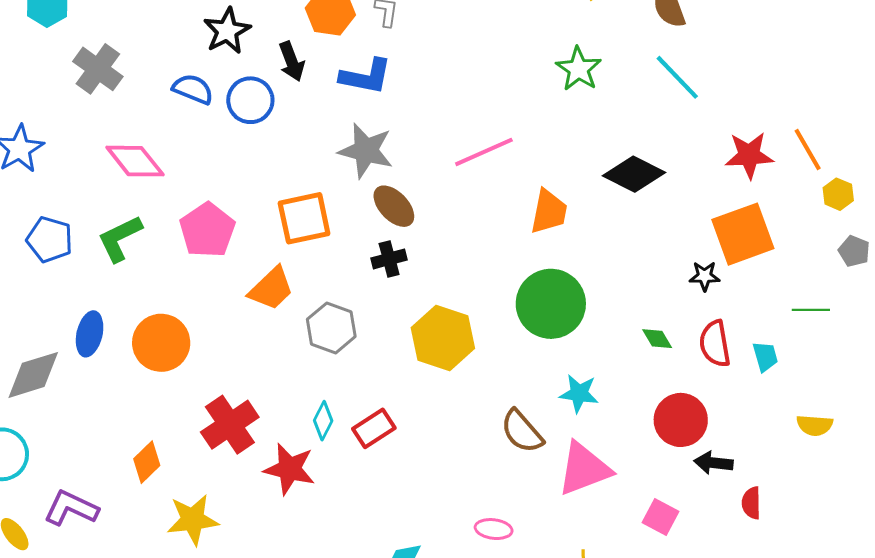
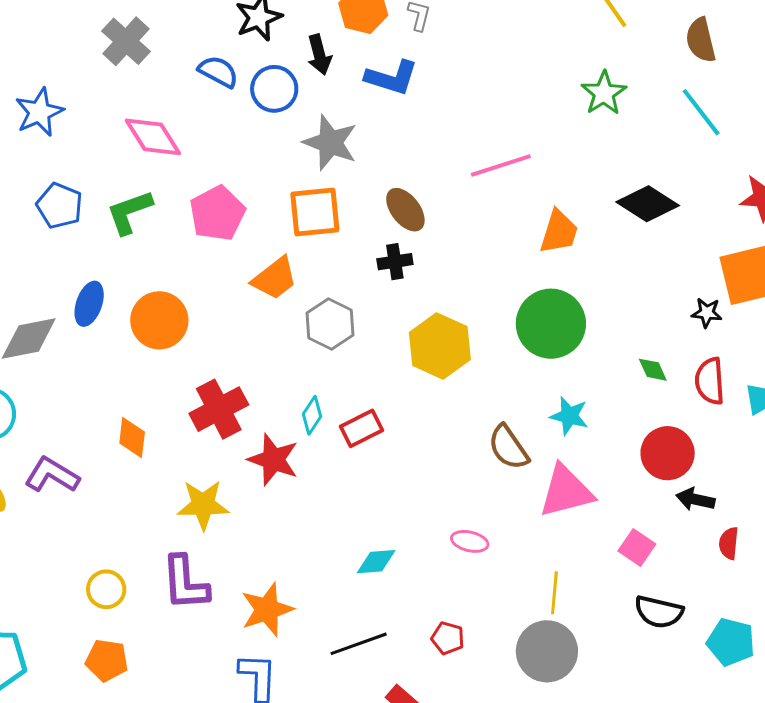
gray star: (366, 151) -> (330, 143), moved
orange diamond: (147, 462) -> (132, 437), turned -45
yellow star: (193, 520) -> (203, 505), moved

